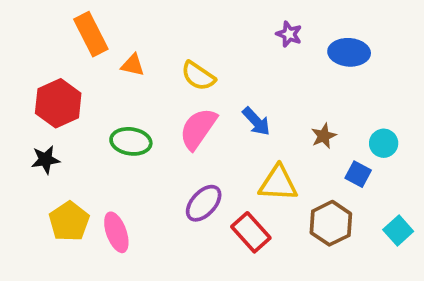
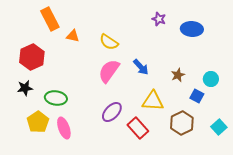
green ellipse: (131, 141) -> (56, 98), moved

